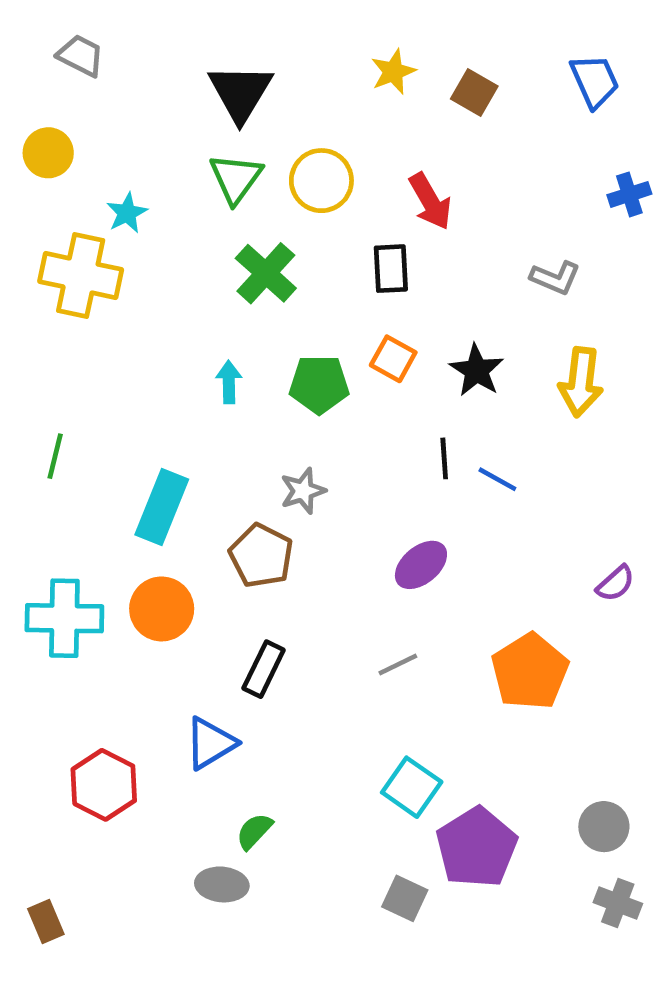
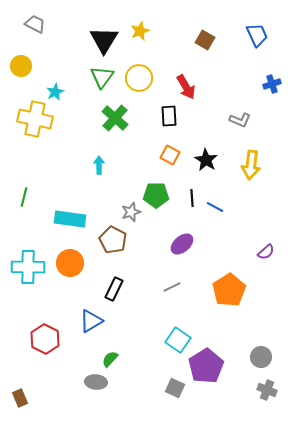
yellow star: (393, 72) -> (140, 31), moved
green pentagon: (319, 384) -> (156, 195), moved
cyan rectangle: (162, 507) -> (70, 219), turned 76

